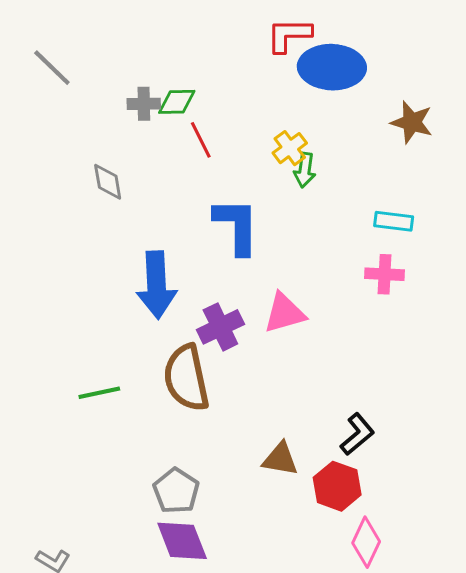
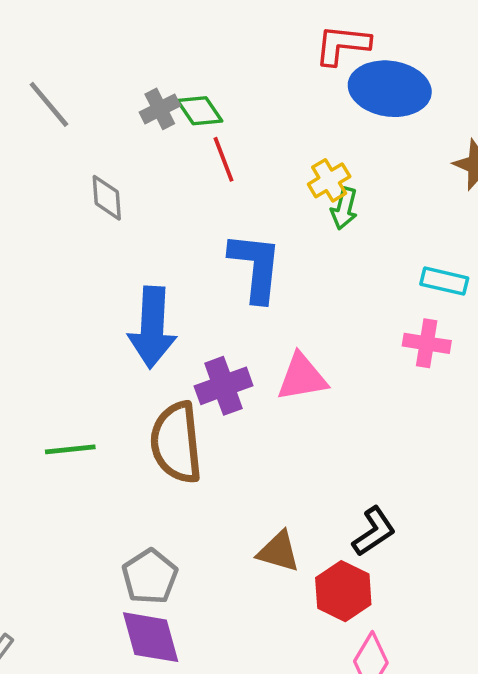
gray line: (52, 68) -> (49, 104), moved
green diamond: (177, 102) -> (200, 111), turned 51
gray cross: (144, 104) -> (160, 109), turned -32

